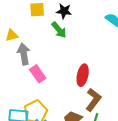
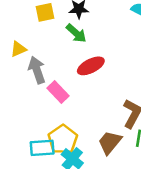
red ellipse: (83, 75) -> (91, 66), moved, turned 60

